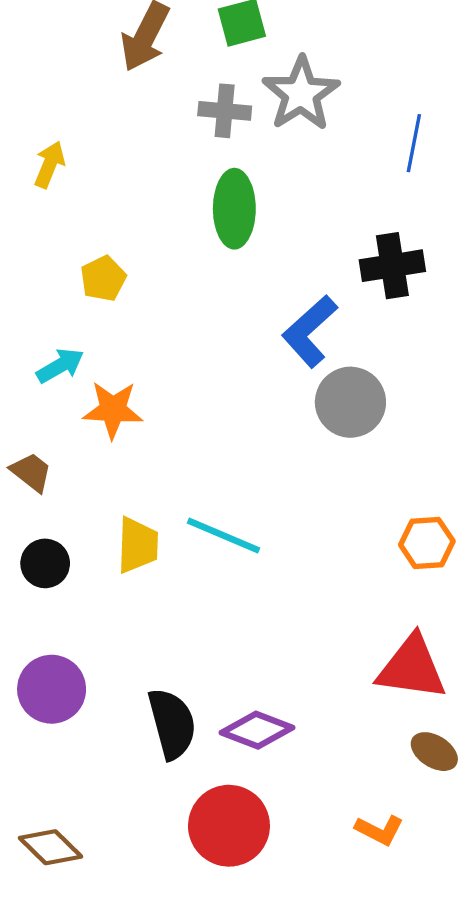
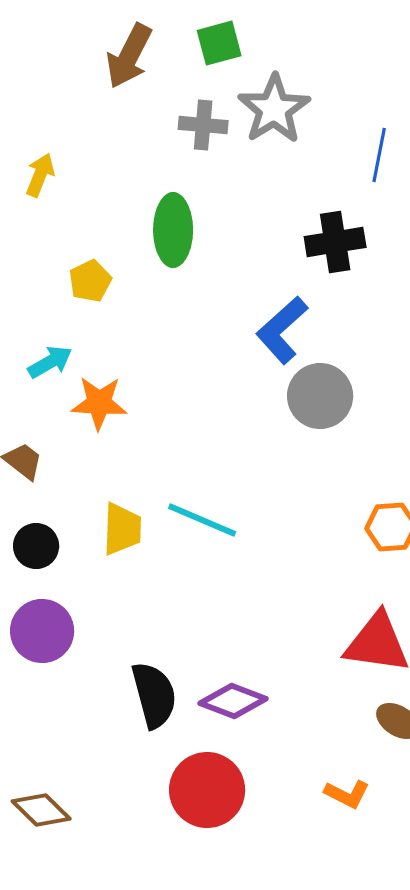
green ellipse: (234, 209) -> (173, 230), moved
black cross: (392, 266) -> (335, 242), moved
purple circle: (52, 689) -> (42, 631), moved

